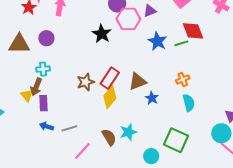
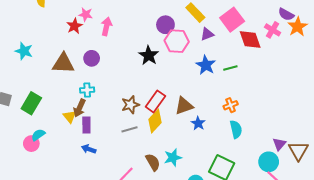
purple triangle: (150, 11) -> (207, 34), moved
red diamond: (193, 31) -> (250, 40), moved
gray line: (69, 128) -> (130, 129), moved

